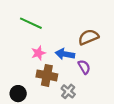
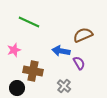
pink star: (38, 53) -> (14, 50), moved
brown cross: (47, 75) -> (33, 71), moved

